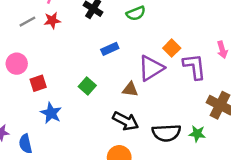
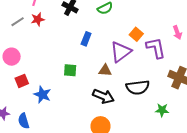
blue rectangle: (110, 49) -> (86, 39), turned -40
red square: (38, 83) -> (22, 81), moved
green square: (87, 86) -> (70, 70), turned -32
black semicircle: (166, 133) -> (138, 87), moved
green star: (197, 134) -> (162, 110), moved

